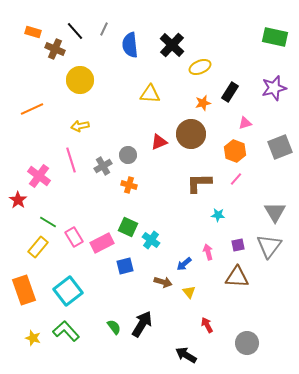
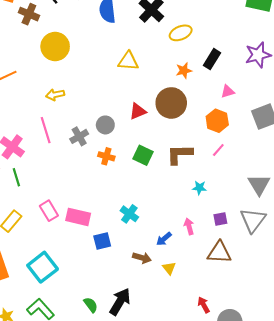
green line: (48, 222) -> (16, 177), moved, turned 42
green square: (128, 227) -> (143, 155), moved
pink rectangle: (102, 243) -> (78, 217), turned 40
red arrow: (207, 325) -> (204, 305), moved

